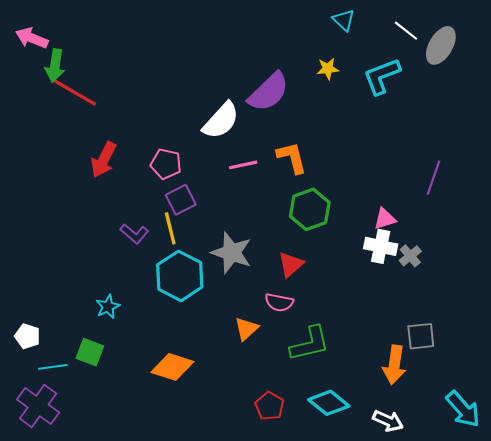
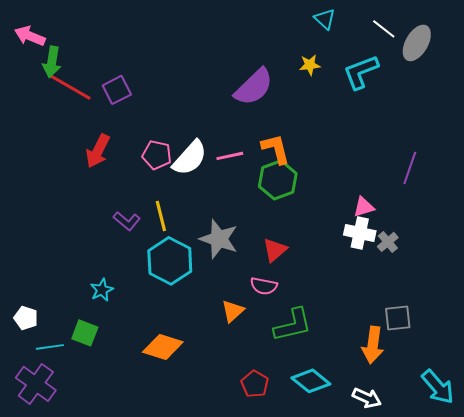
white semicircle: (221, 121) -> (190, 158), moved
purple square: (181, 200) -> (117, 90), moved
green hexagon: (310, 209) -> (278, 180), moved

